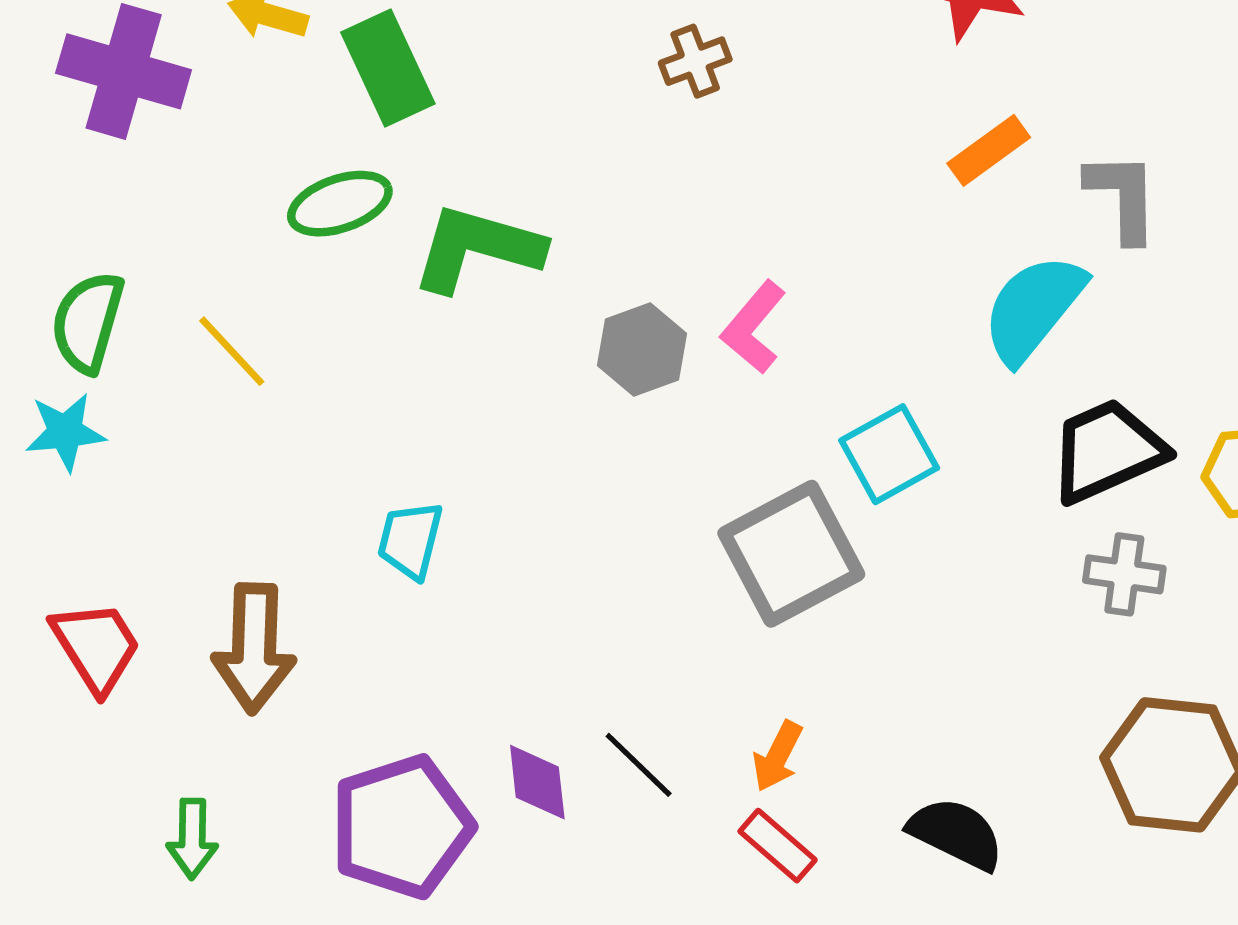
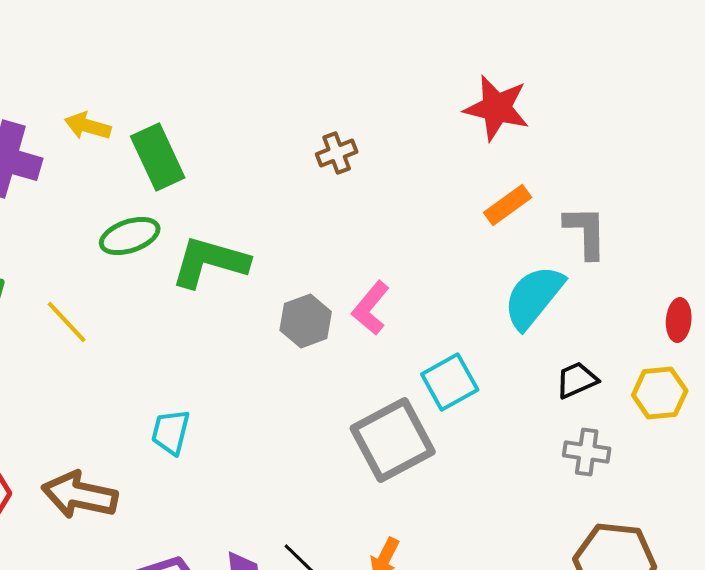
black trapezoid: (1107, 451) -> (577, 380), size x0.6
brown arrow: (254, 648) -> (80, 495), turned 100

